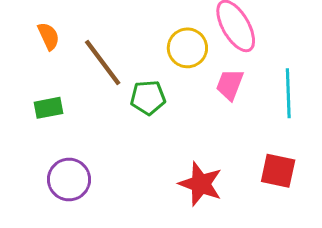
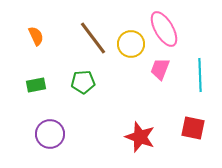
brown line: (103, 63) -> (93, 38), moved
green pentagon: (148, 98) -> (83, 82), moved

